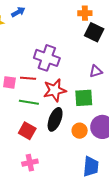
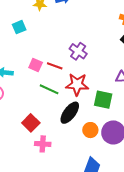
purple cross: (47, 58) -> (78, 51), size x0.7
red square: (27, 131) -> (31, 123), moved
pink cross: (30, 163) -> (43, 144), moved

